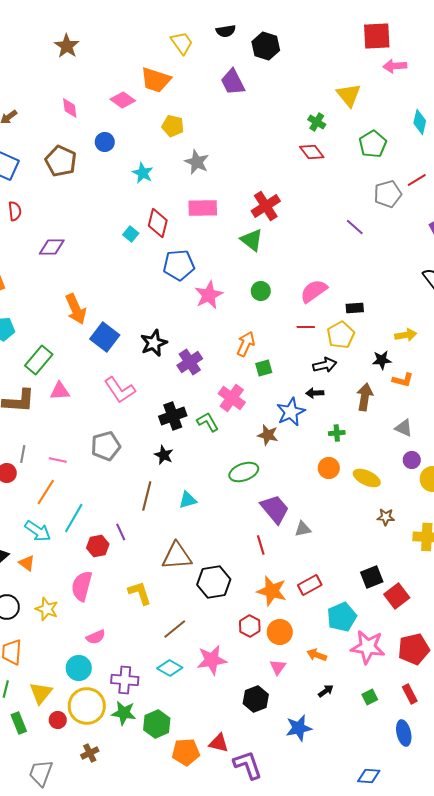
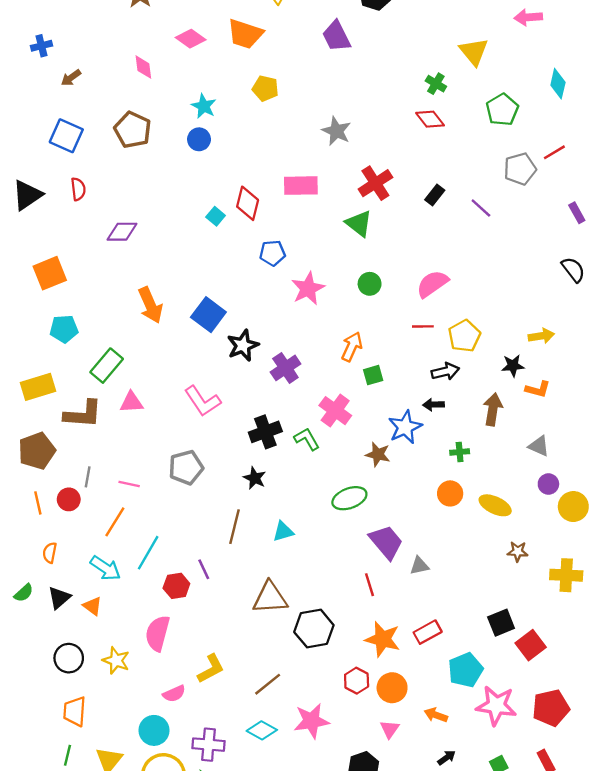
pink diamond: (123, 100) -> (191, 39), moved
blue circle: (105, 142) -> (199, 139), moved
gray star: (197, 162) -> (336, 131), moved
cyan star: (143, 173) -> (204, 106), moved
blue pentagon: (179, 265) -> (272, 253), size x0.7
black rectangle: (355, 308) -> (435, 195), moved, turned -48
blue square: (105, 337) -> (208, 315), moved
yellow L-shape: (140, 593) -> (211, 669), moved, turned 80

